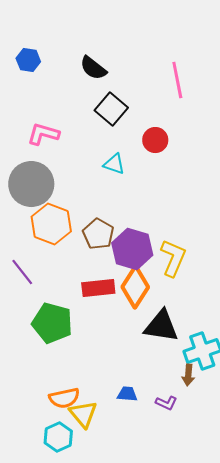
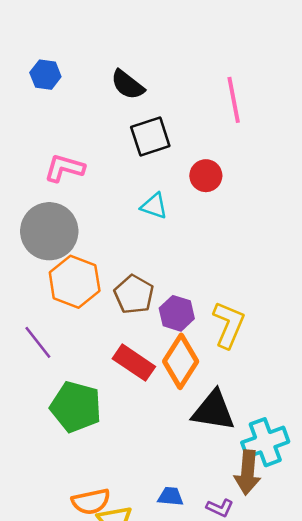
black square: (111, 109) -> (150, 136), turned 32
purple hexagon: (132, 249) -> (177, 313), size x0.7
red rectangle: (98, 288) -> (134, 363), turned 40
brown arrow: (188, 375) -> (248, 472), size x1.6

